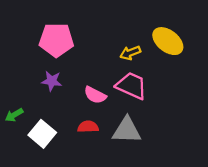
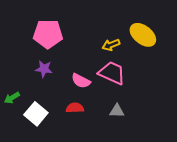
gray triangle: (127, 130) -> (117, 111), moved, size x0.6

